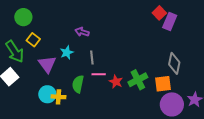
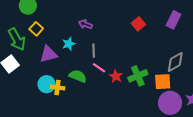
red square: (159, 13) -> (138, 24), moved
gray diamond: (174, 63) -> (175, 62), turned 45
purple triangle: (47, 64) -> (48, 54), turned 48
pink line: (99, 74) -> (99, 68), turned 32
green semicircle: (78, 84) -> (78, 76), turned 96

